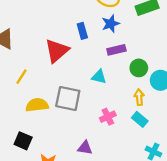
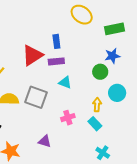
blue star: (111, 24) -> (112, 56), moved
purple rectangle: (116, 50) -> (56, 61), moved
green circle: (139, 68) -> (100, 72), moved

